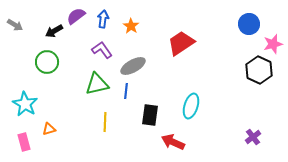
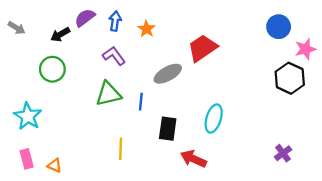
gray ellipse: (133, 66) -> (168, 74), moved
yellow line: (105, 122) -> (121, 149), moved
orange triangle: (49, 129) -> (55, 166), moved, turned 40

